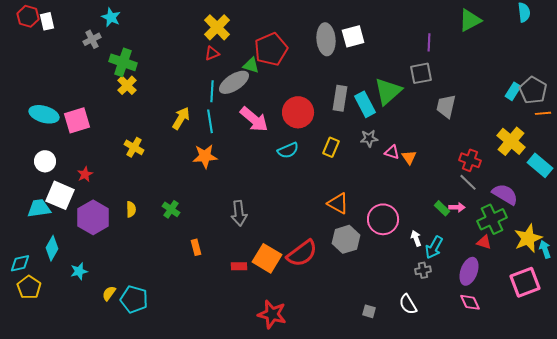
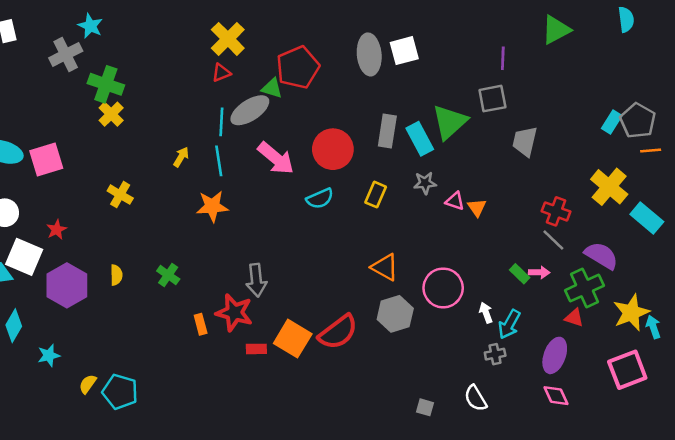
gray cross: (92, 39) -> (66, 54), size x1.4
yellow arrow: (181, 118) -> (181, 157), size x0.7
red star: (272, 314) -> (234, 313), moved

